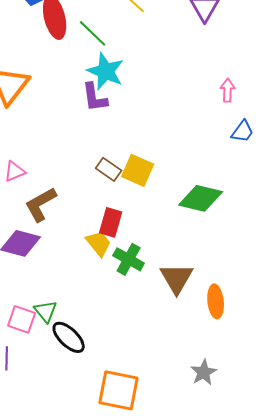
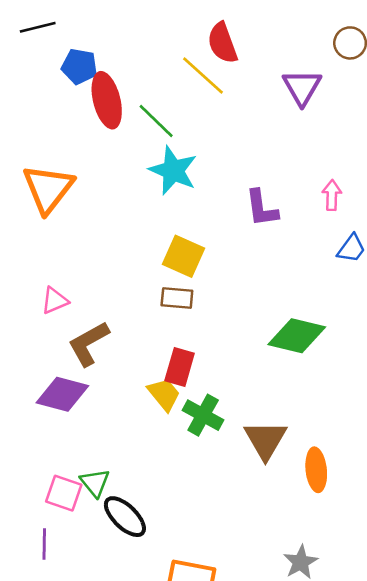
purple L-shape: (95, 97) -> (262, 208), moved
brown rectangle: (109, 169) -> (177, 298), turned -30
yellow square: (138, 170) -> (183, 256), moved

